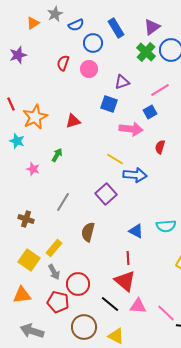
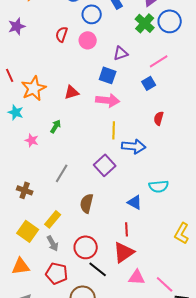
pink arrow: (131, 129) -> (108, 100), moved
yellow line: (115, 159) -> (114, 130), turned 60
cyan semicircle: (166, 226) -> (159, 186), moved
red triangle: (125, 281) -> (124, 252), turned 45
red circle: (78, 284) -> (86, 247), moved
black line: (110, 304) -> (98, 269), moved

